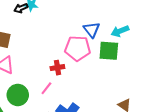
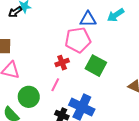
blue triangle: (92, 30) -> (88, 19), turned -42
green square: (109, 51) -> (96, 66), moved, turned 35

